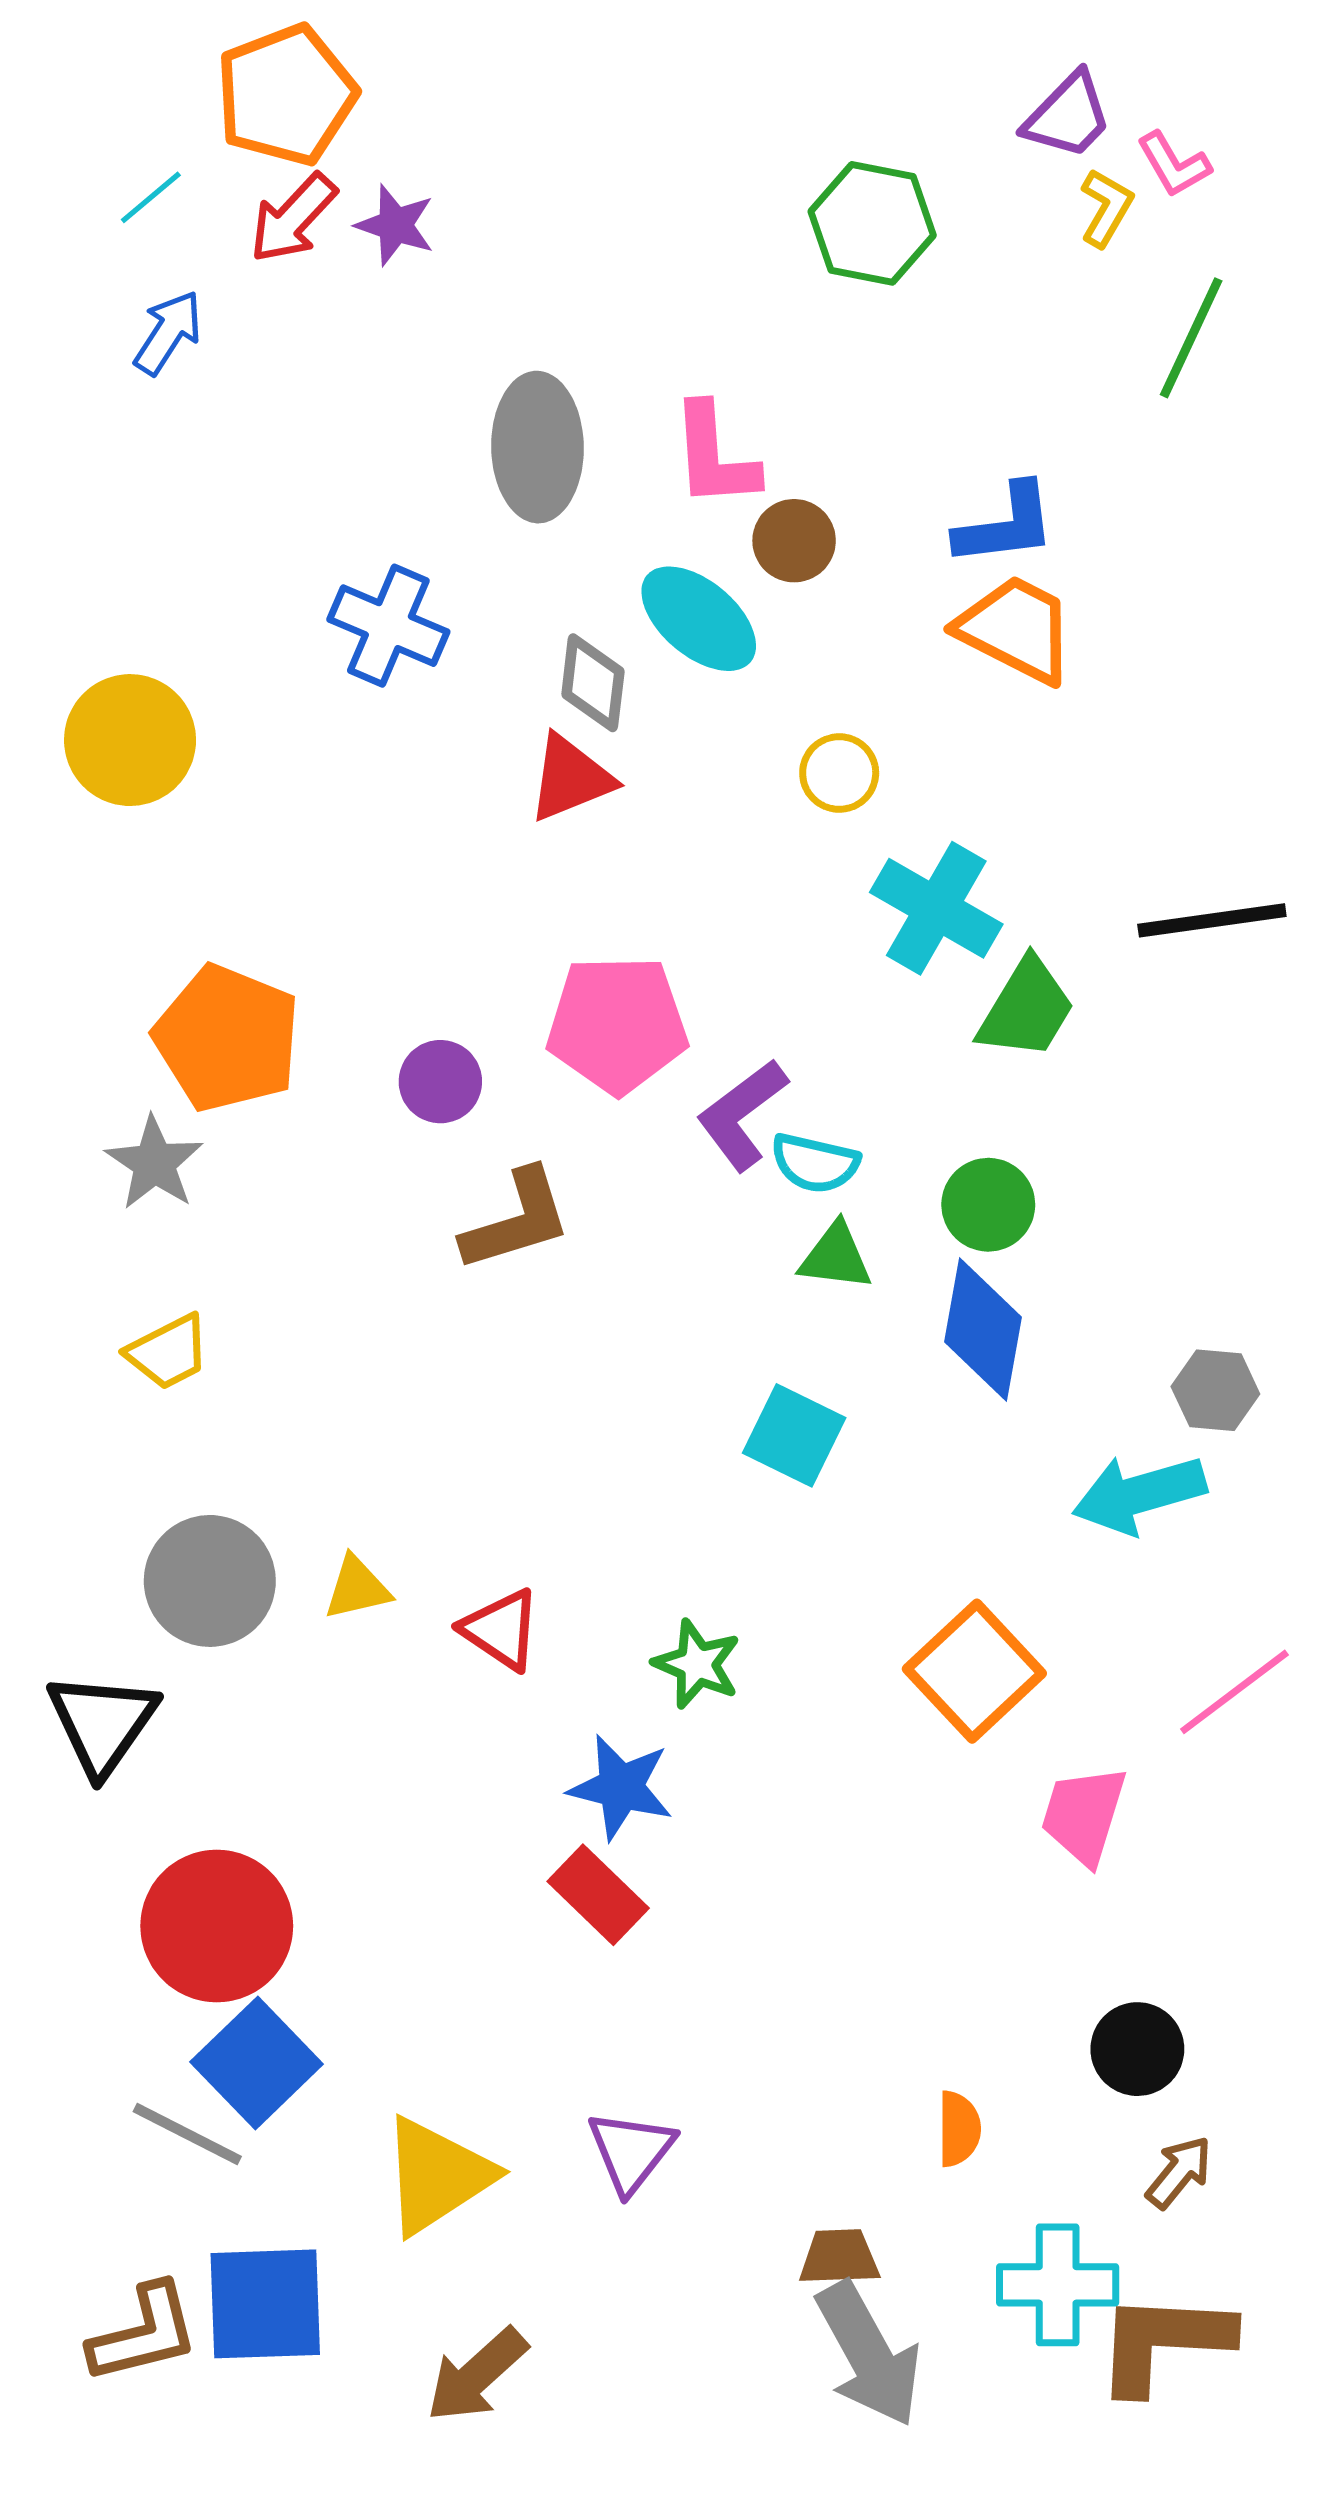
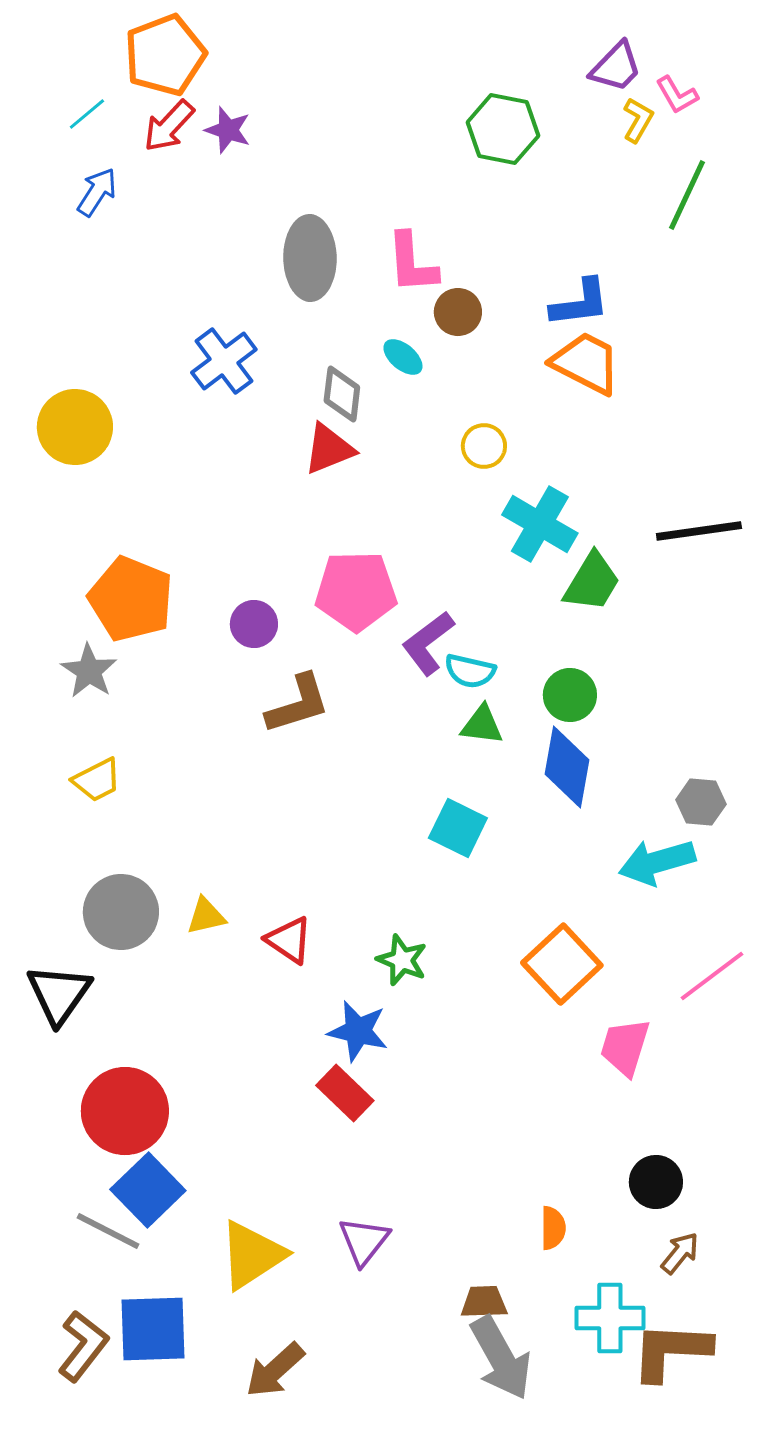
cyan ellipse: (699, 619) -> (403, 357), size x0.6
blue cross: (388, 626) -> (224, 361), turned 30
brown L-shape: (144, 2333) -> (83, 1346), turned -38

